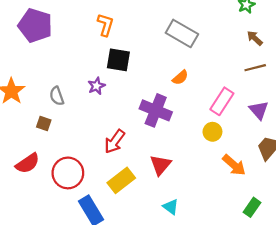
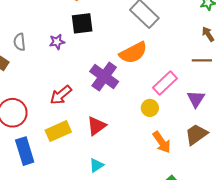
black square: (118, 60) -> (82, 23), turned -30
orange semicircle: (180, 78) -> (133, 53), size x1.8
cyan triangle: (171, 207) -> (96, 165), turned 35

